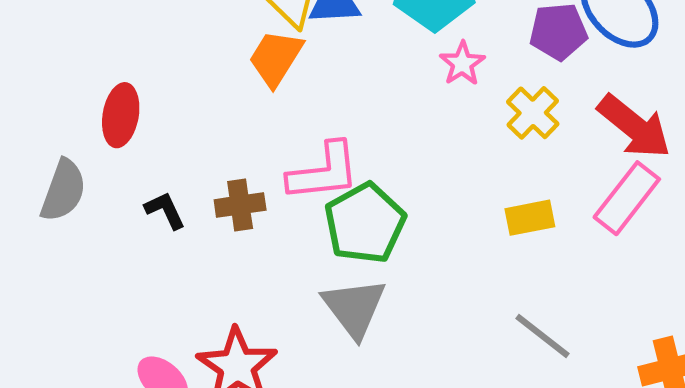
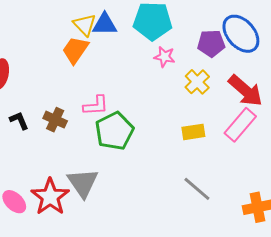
pink star: (462, 63) -> (165, 57), turned -30
pink L-shape: (324, 172) -> (96, 106), size x0.7
brown cross: (240, 205) -> (55, 120), turned 30
gray triangle: (354, 308) -> (83, 183), moved

